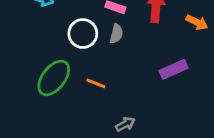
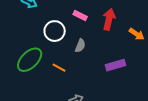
gray semicircle: (116, 34) -> (80, 46), moved

